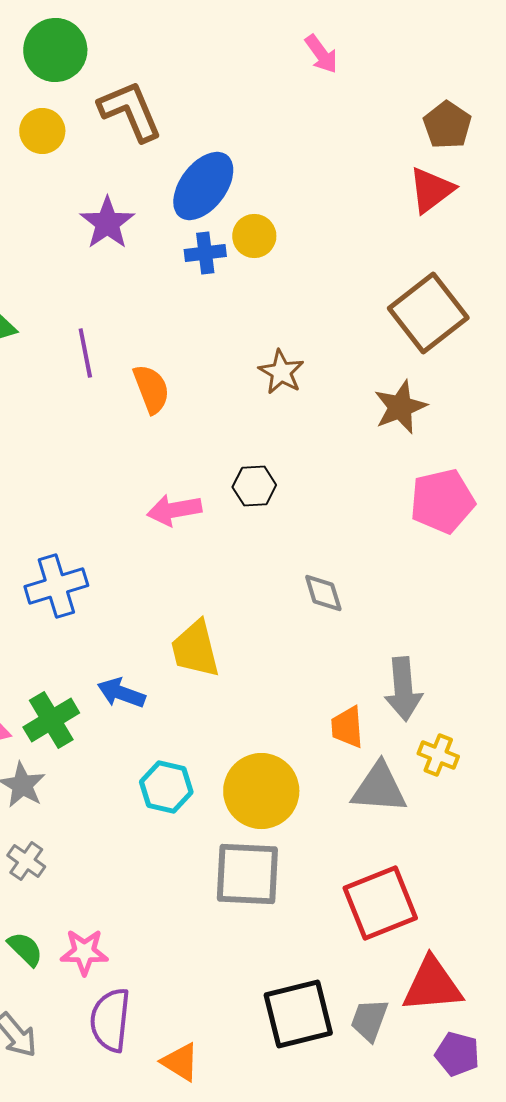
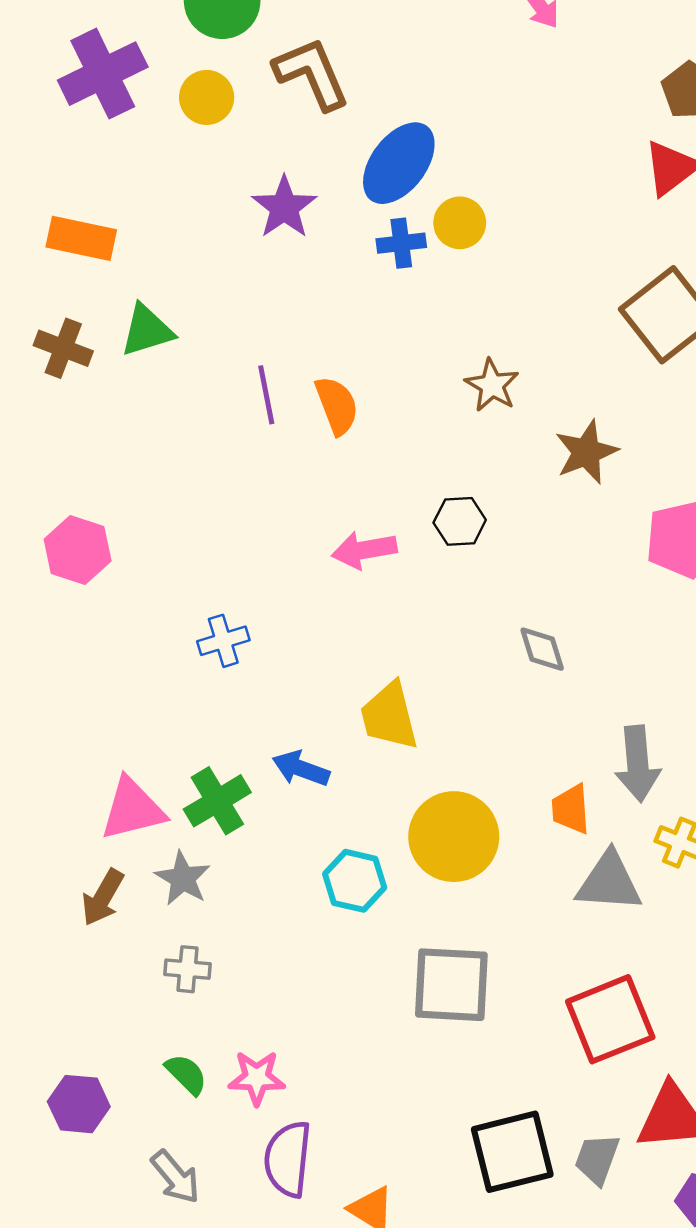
purple line: (85, 353) -> (266, 395), moved
brown star: (400, 407) -> (586, 452), moved
blue cross: (56, 586) -> (223, 641), size x0.7
yellow circle: (261, 791) -> (454, 837), moved
gray cross: (26, 861) -> (187, 969), turned -30

